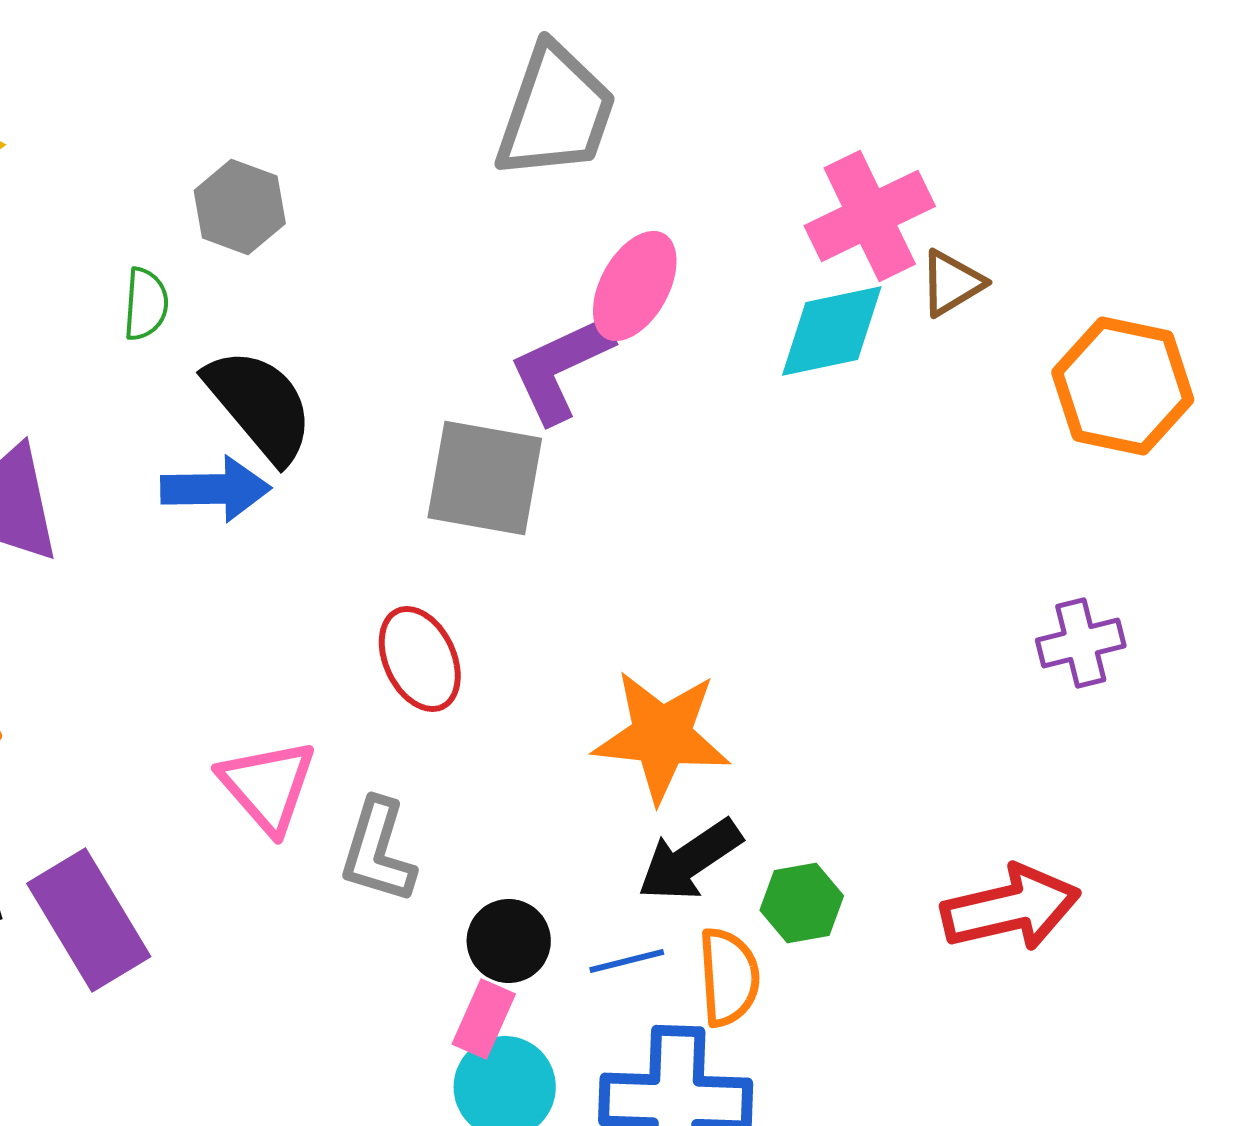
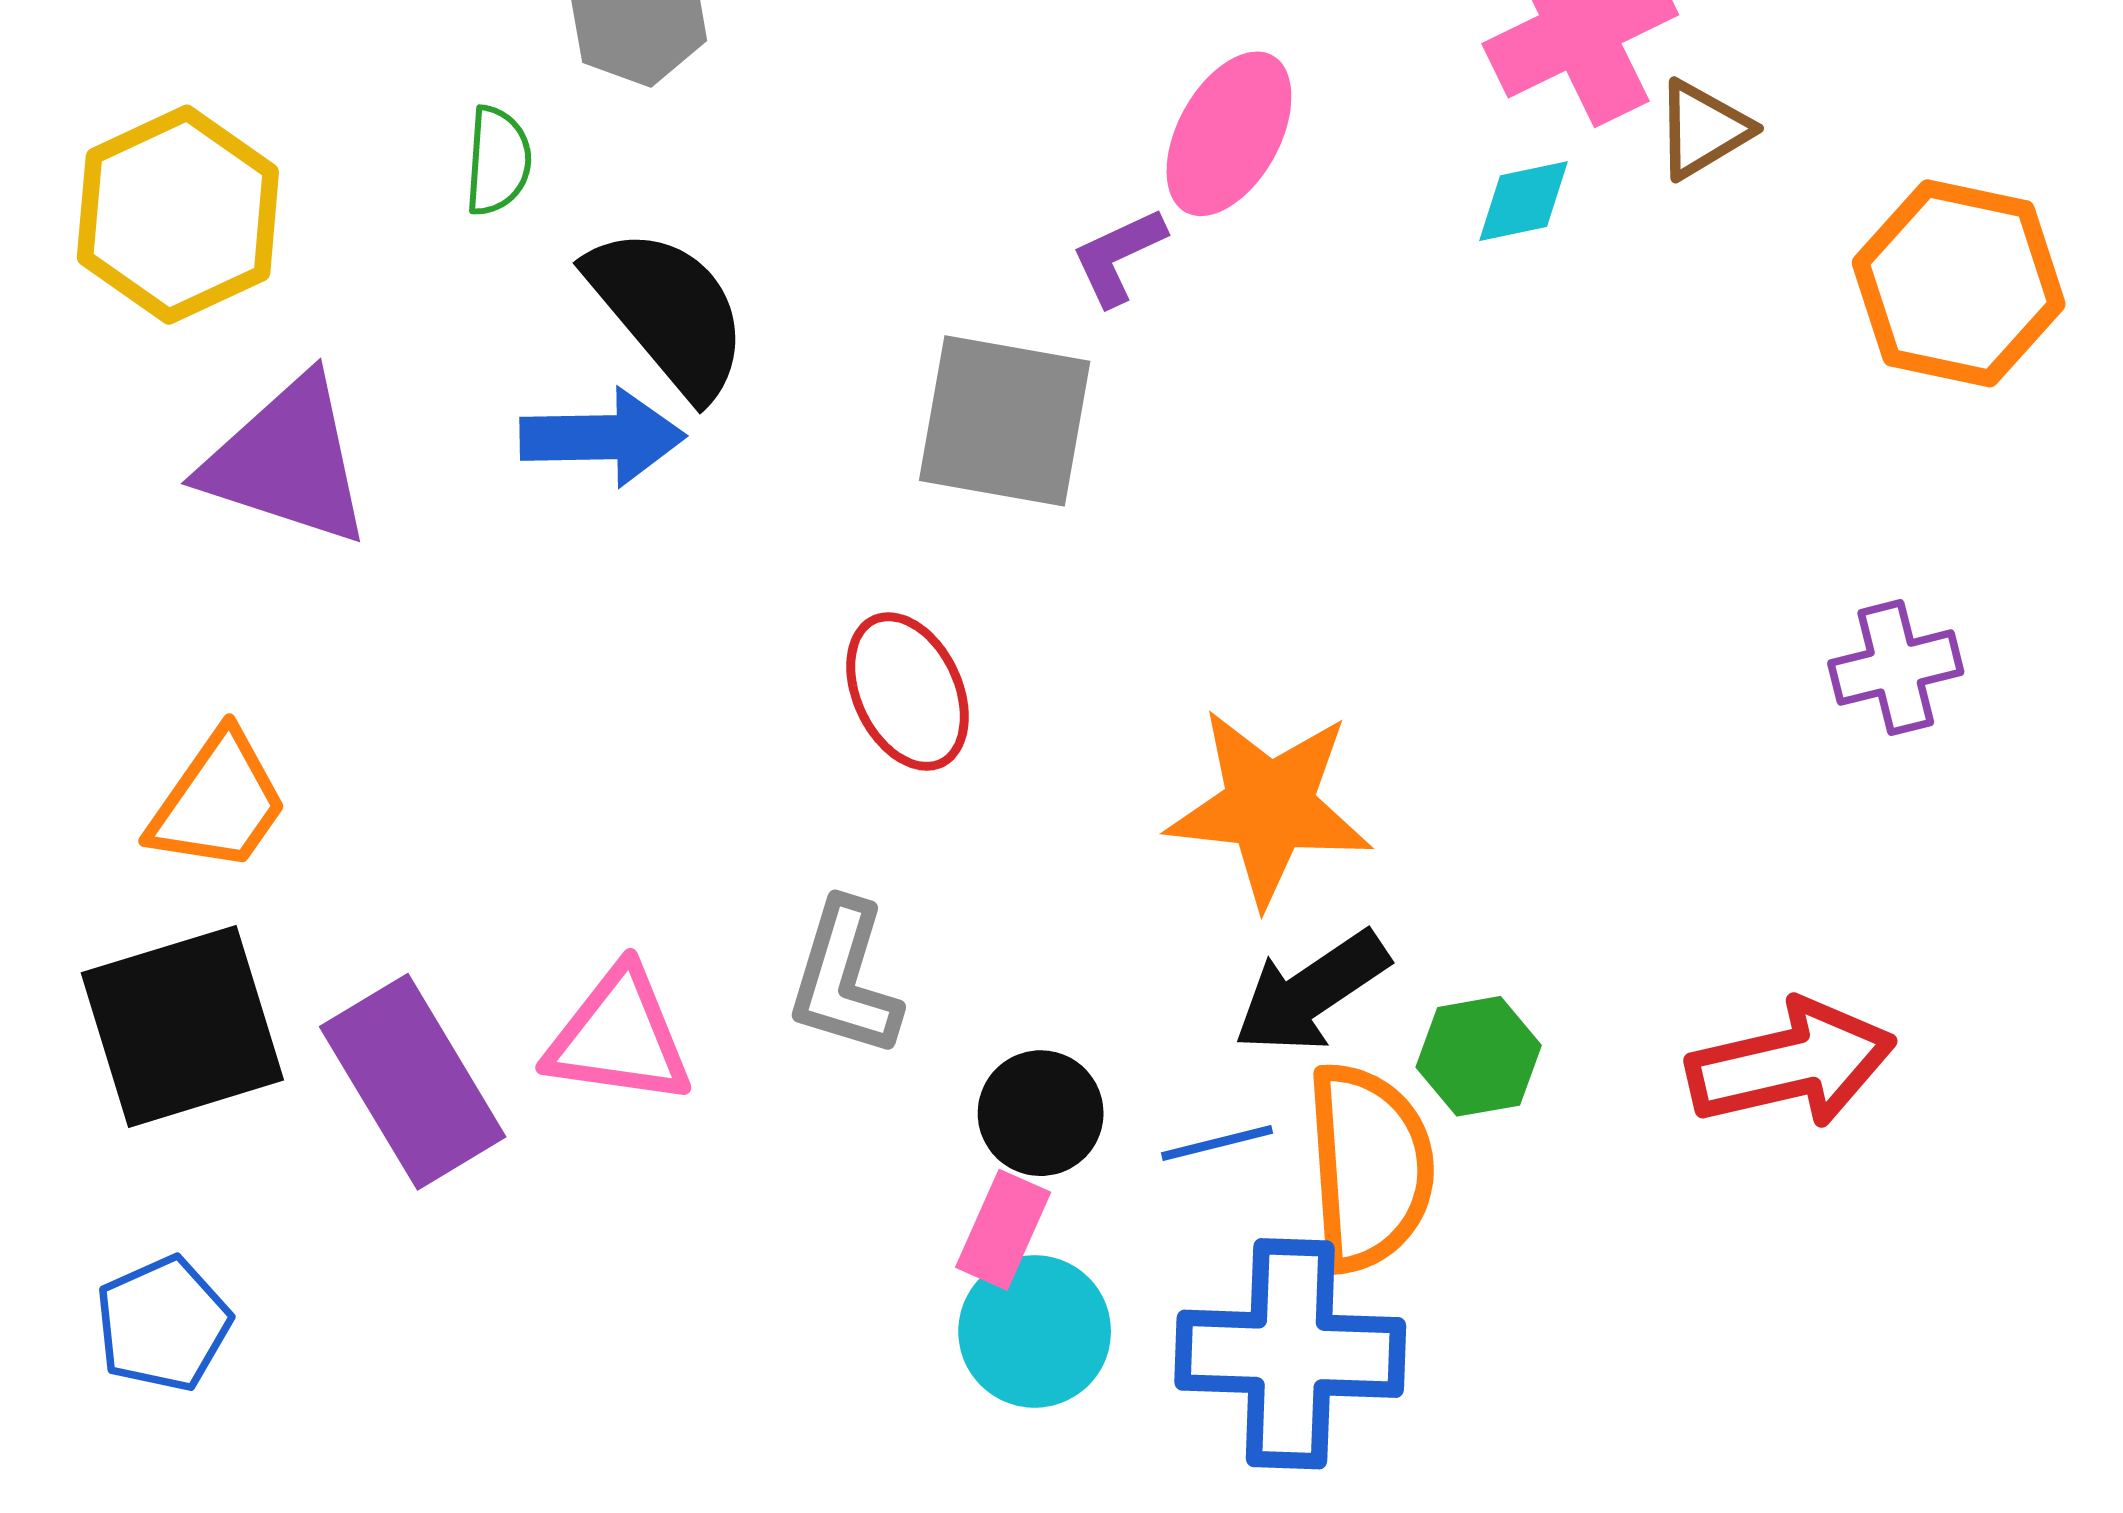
cyan diamond: (832, 331) -> (1524, 201), size x0.6
purple L-shape: (561, 368) -> (1118, 256), size x0.6
pink triangle: (268, 786) -> (619, 1037), moved, turned -41
orange semicircle: (729, 977) -> (1370, 1167), size x1.4

